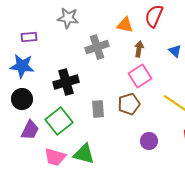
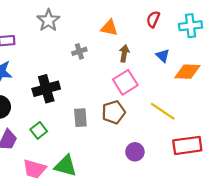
red semicircle: (154, 16) -> (153, 19), moved, size x0.7
gray star: (68, 18) -> (48, 20), turned 30
gray cross: (97, 47) -> (79, 51), size x0.6
green square: (59, 121) -> (39, 130), size x0.6

